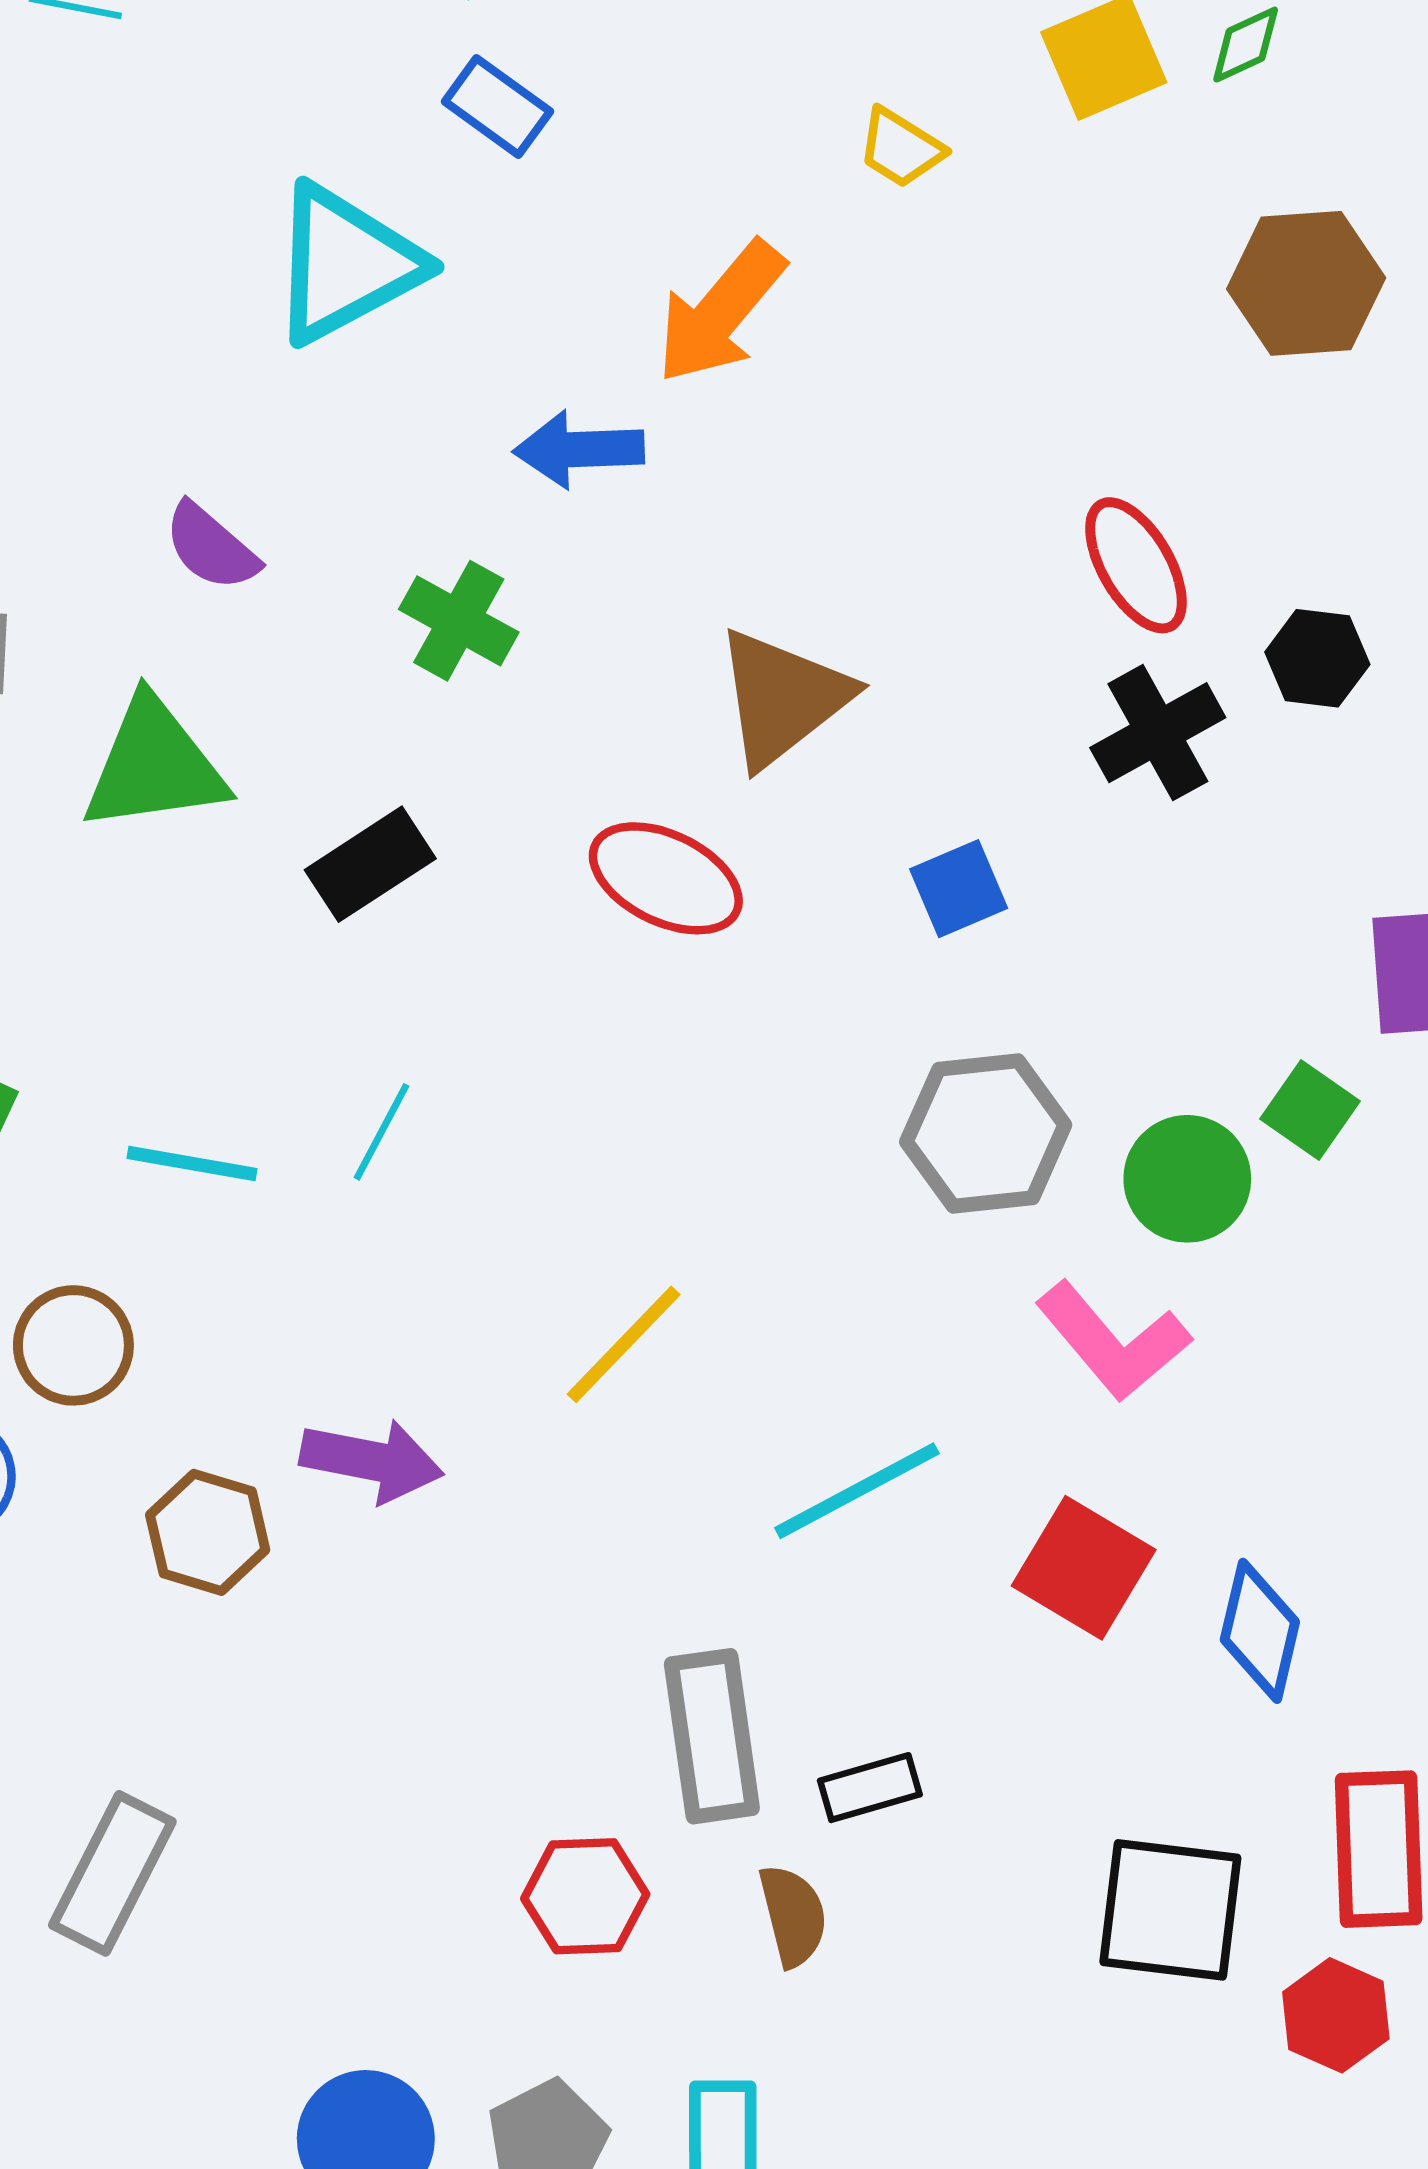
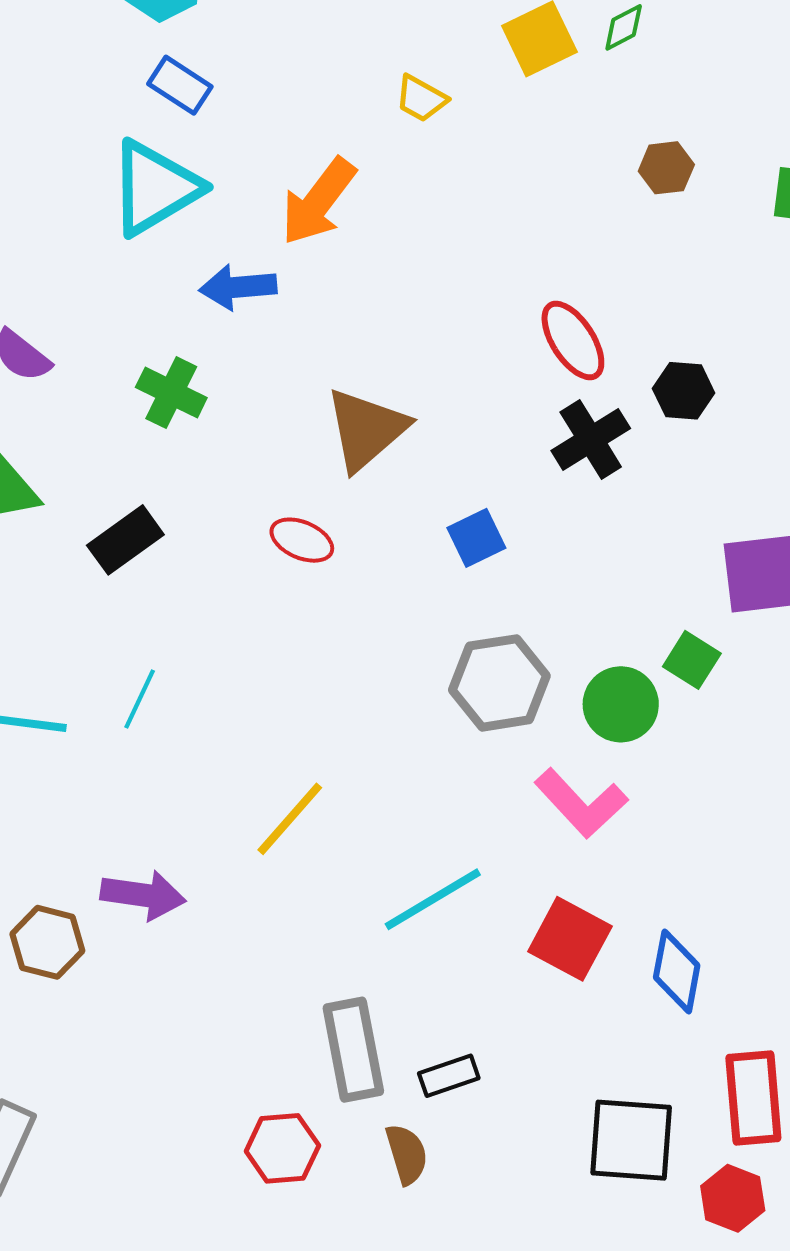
cyan triangle: (346, 264) -> (155, 188), moved
brown hexagon: (1306, 283) -> (666, 168), size x0.6
red ellipse: (666, 878) -> (302, 540), size x0.7

